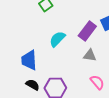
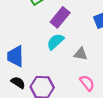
purple rectangle: (87, 31) -> (60, 17), moved
cyan semicircle: (57, 39) -> (55, 42), moved

